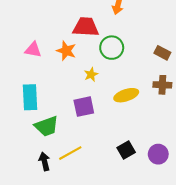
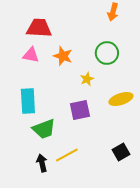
red trapezoid: (86, 27) -> (39, 28), moved

